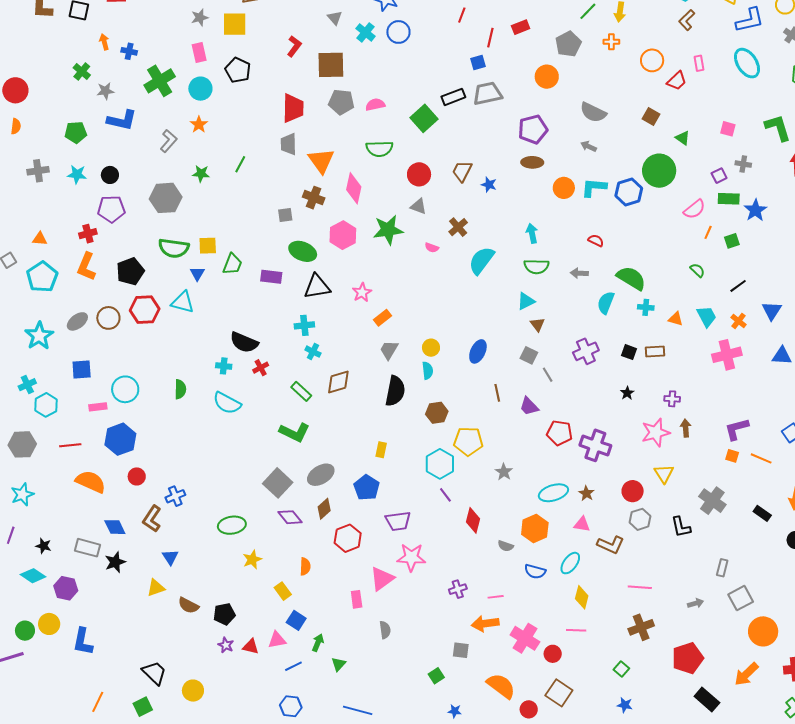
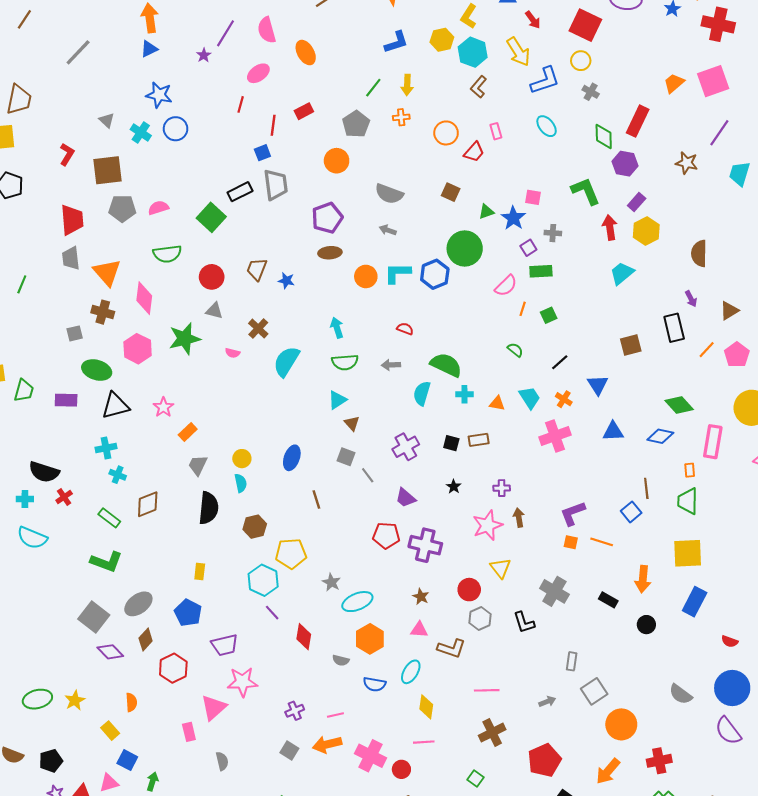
cyan ellipse: (747, 63) -> (547, 126), size x0.7
gray trapezoid: (487, 94) -> (276, 185), turned 100
green triangle: (683, 138) -> (486, 212), turned -49
blue star: (755, 210) -> (513, 218), moved
purple trapezoid: (529, 406) -> (406, 498), moved
cyan ellipse: (553, 493) -> (357, 602), moved
green ellipse: (232, 525) -> (37, 699), moved
gray square: (461, 650) -> (289, 751), moved, turned 30

